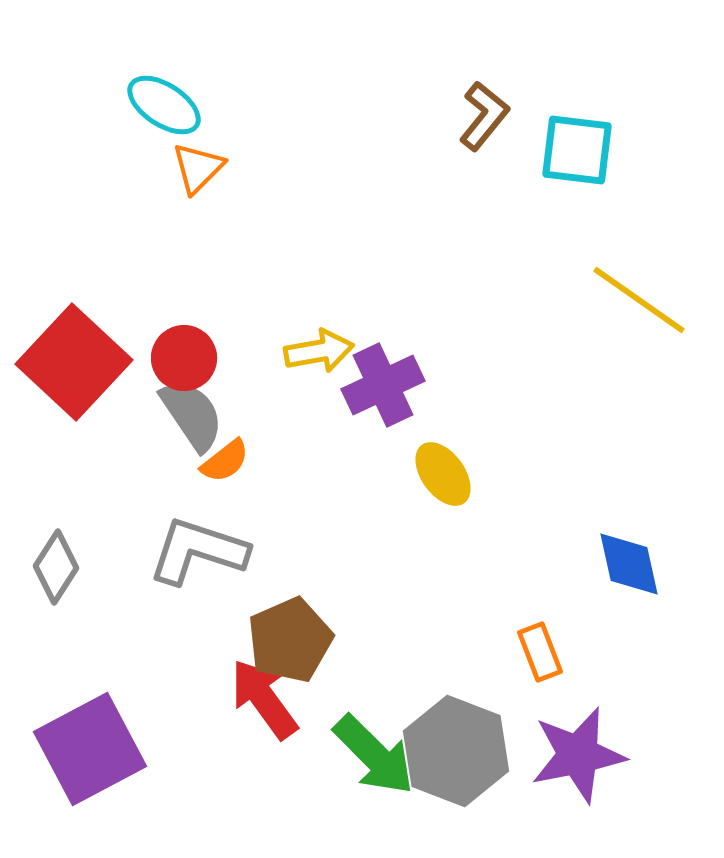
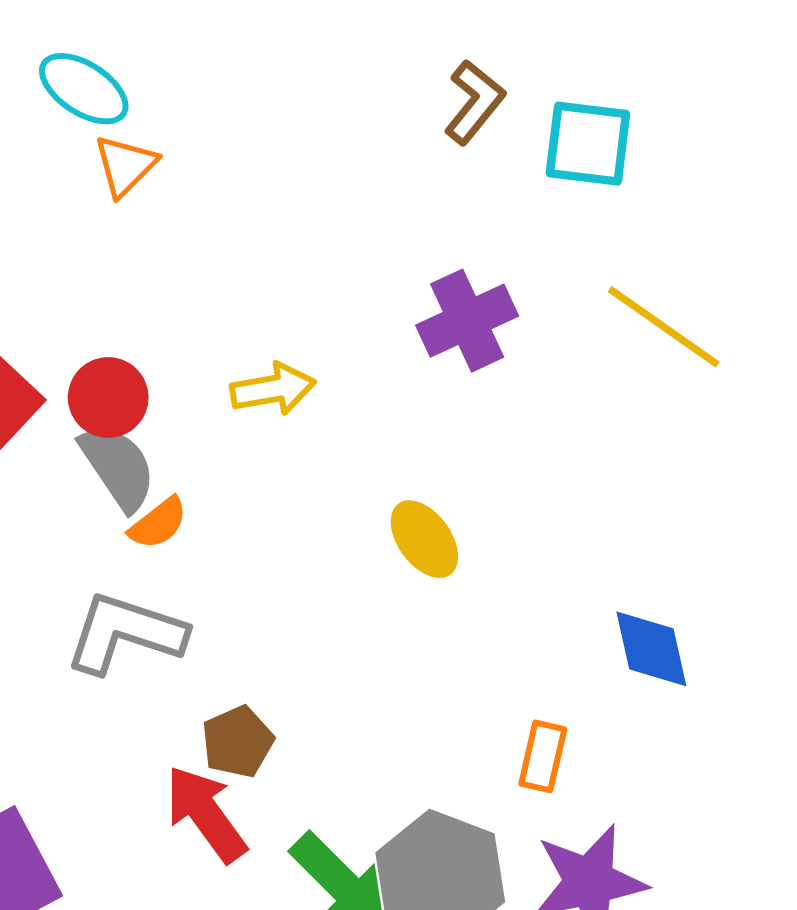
purple cross: (383, 385) -> (467, 321), moved
brown pentagon: (290, 640) -> (238, 742), size x0.7
orange rectangle: (540, 652) -> (543, 756), turned 34

